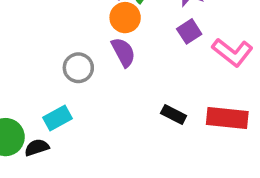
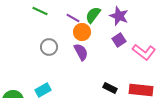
gray circle: (78, 68) -> (49, 47), moved

